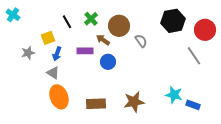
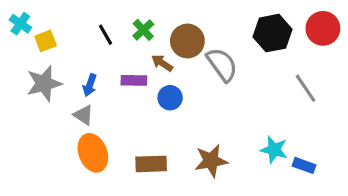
red circle: (205, 30) -> (323, 28), moved
yellow square: (48, 38) -> (46, 41), moved
gray semicircle: (141, 41) -> (222, 65), size x1.6
gray star: (28, 53) -> (44, 84), size x1.6

